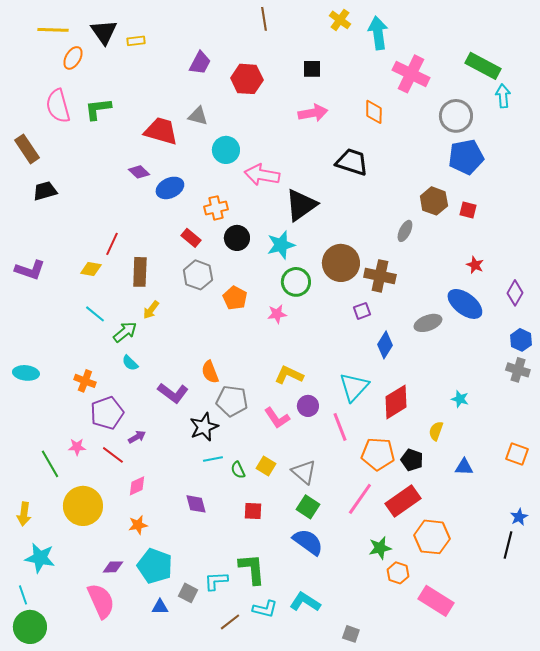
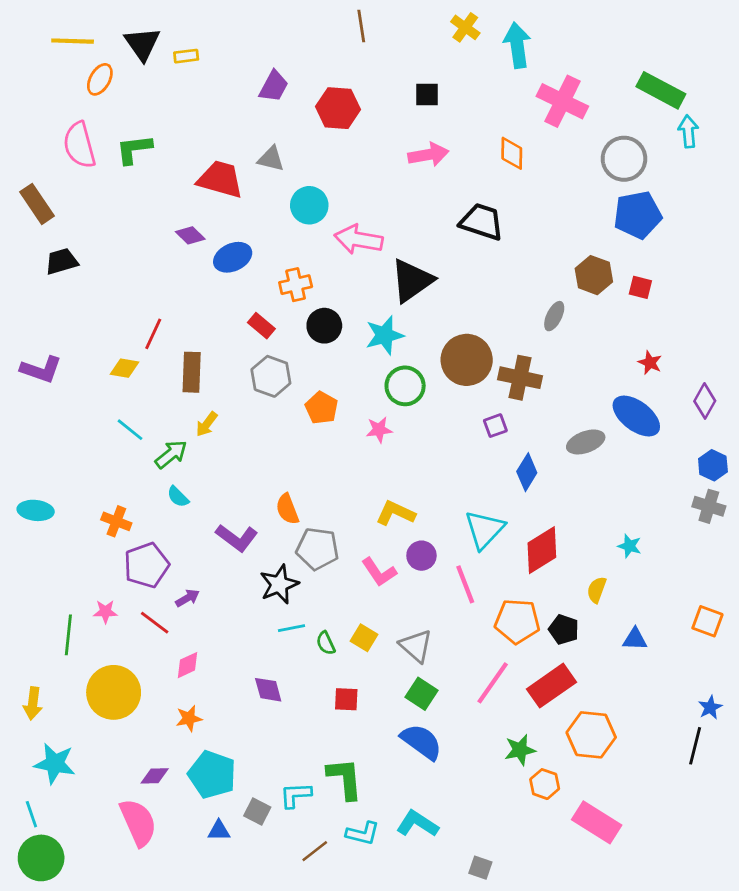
green line: (50, 464) -> (68, 635), turned 36

